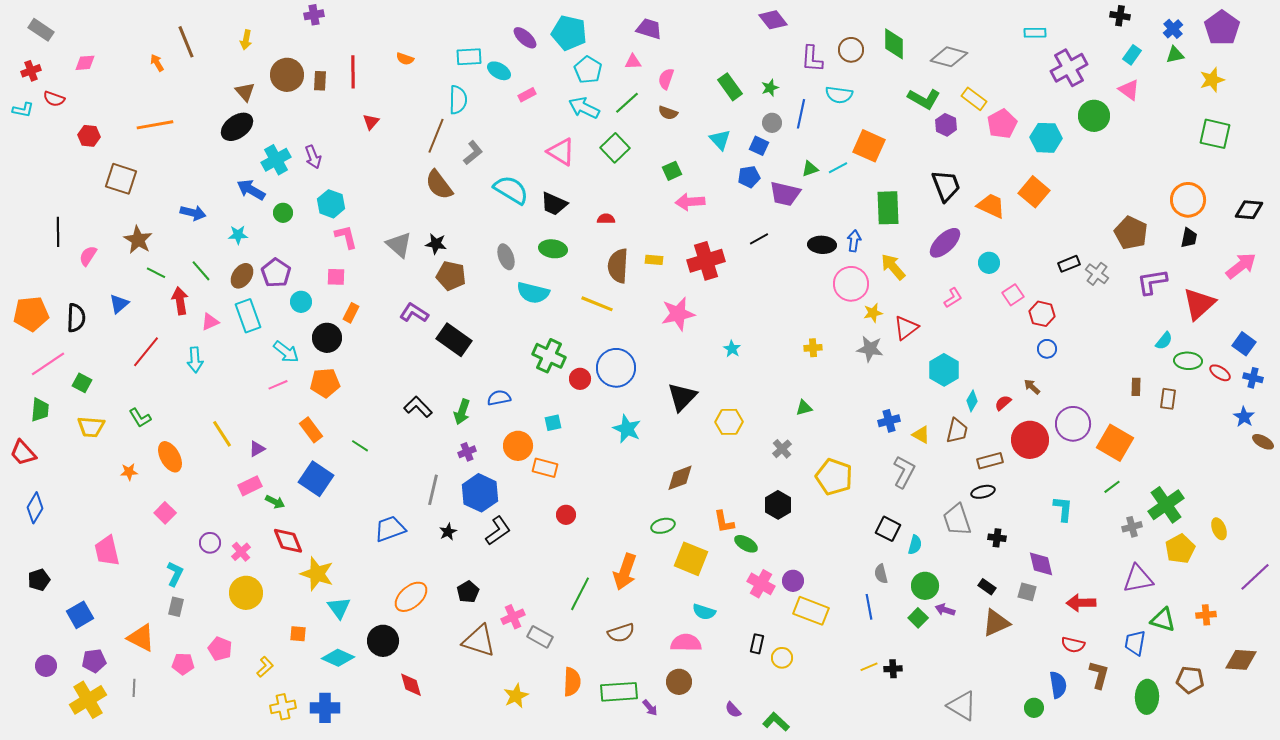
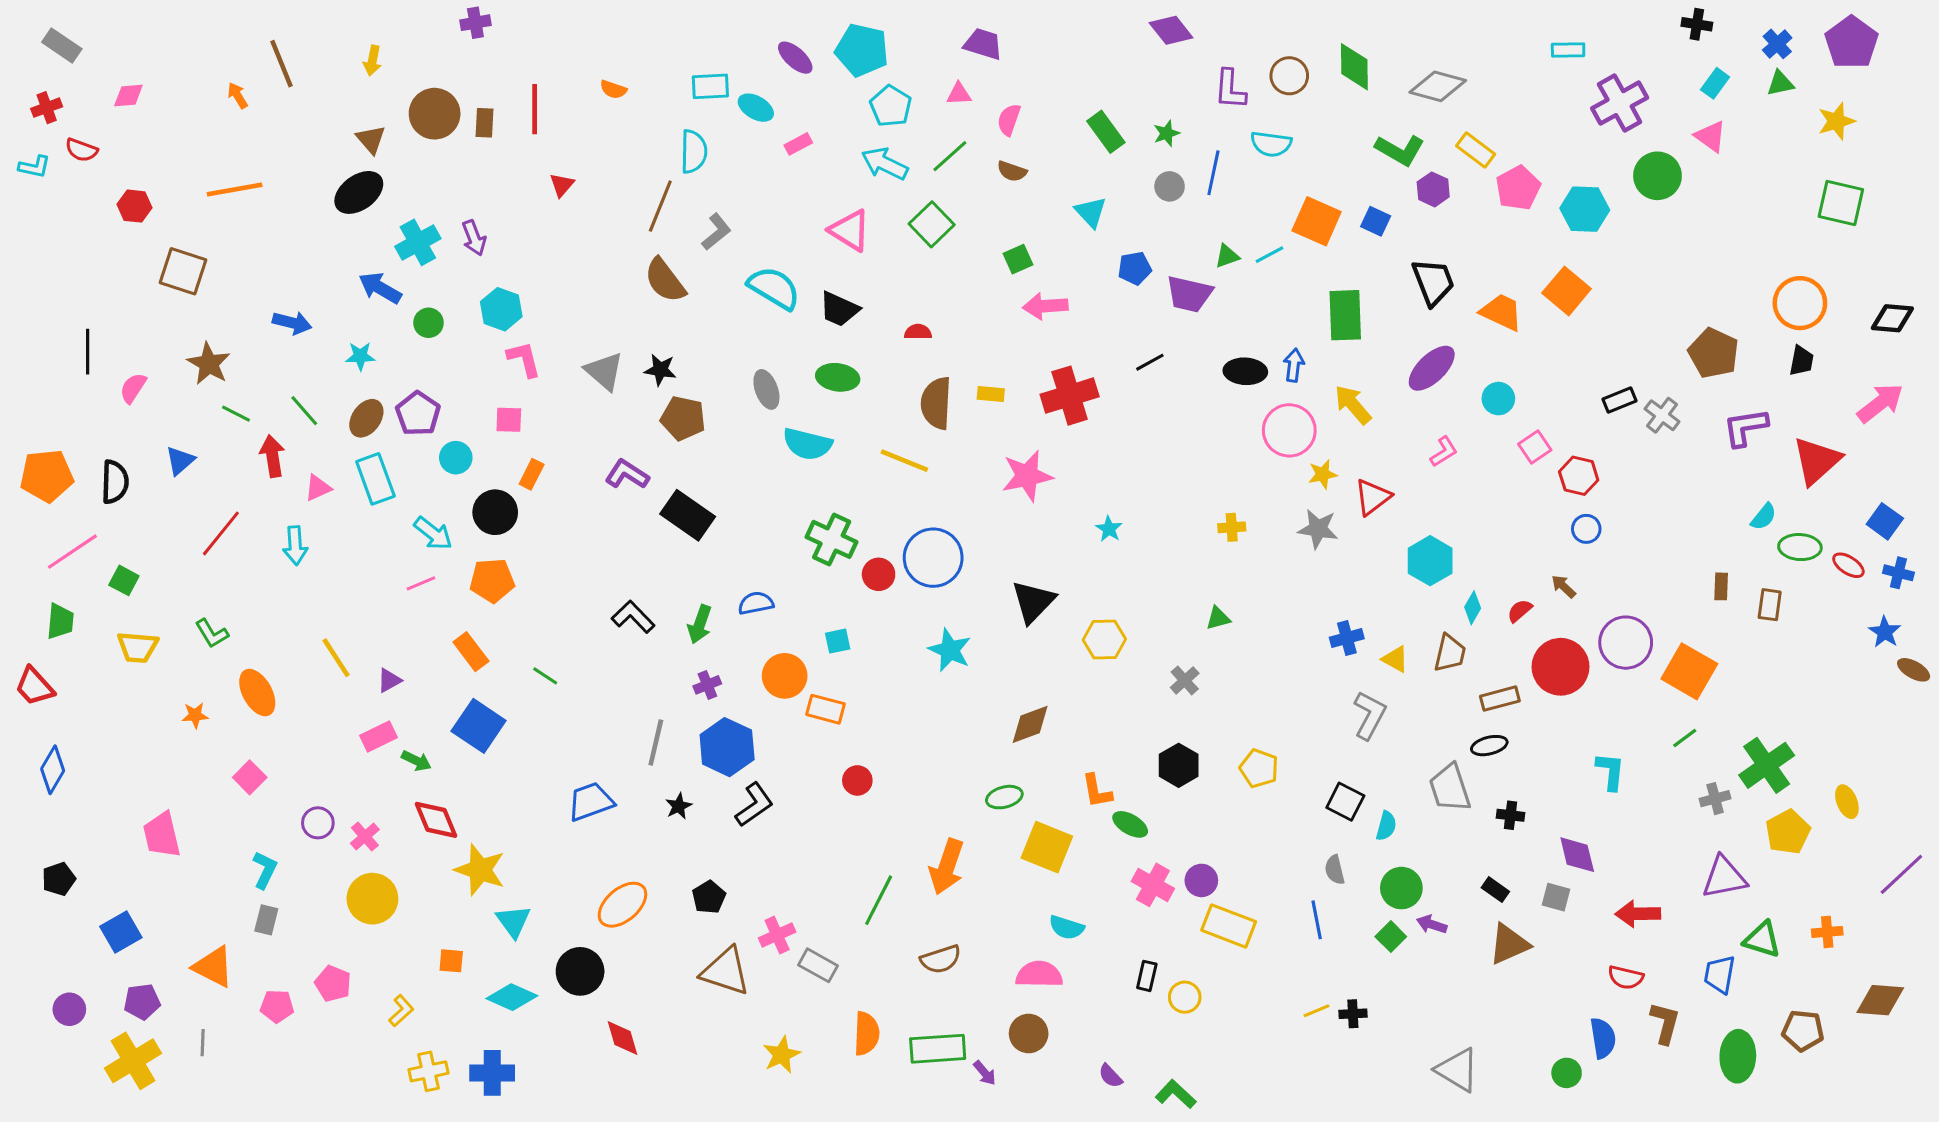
blue square: (759, 146) -> (1376, 221), moved
yellow pentagon: (834, 477) -> (1259, 768), moved, size x0.7

